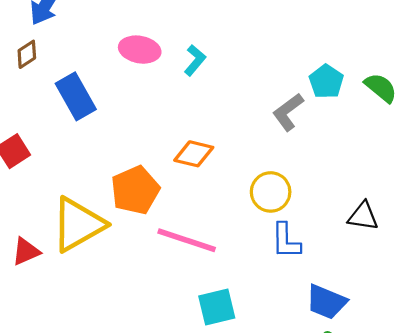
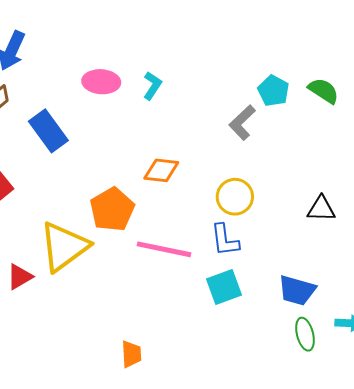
blue L-shape: (286, 241) -> (225, 240), moved
cyan square: (217, 307) -> (224, 287), moved

